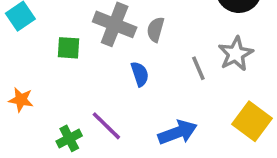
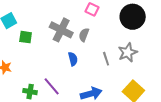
green square: (69, 48) -> (26, 37), moved
green cross: (69, 138) -> (30, 92), turned 32

